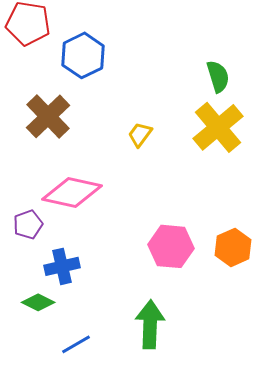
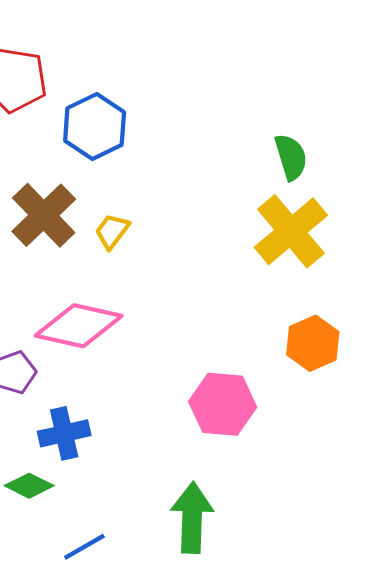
yellow trapezoid: (140, 134) -> (112, 231), moved
orange hexagon: (233, 247) -> (313, 343), moved

